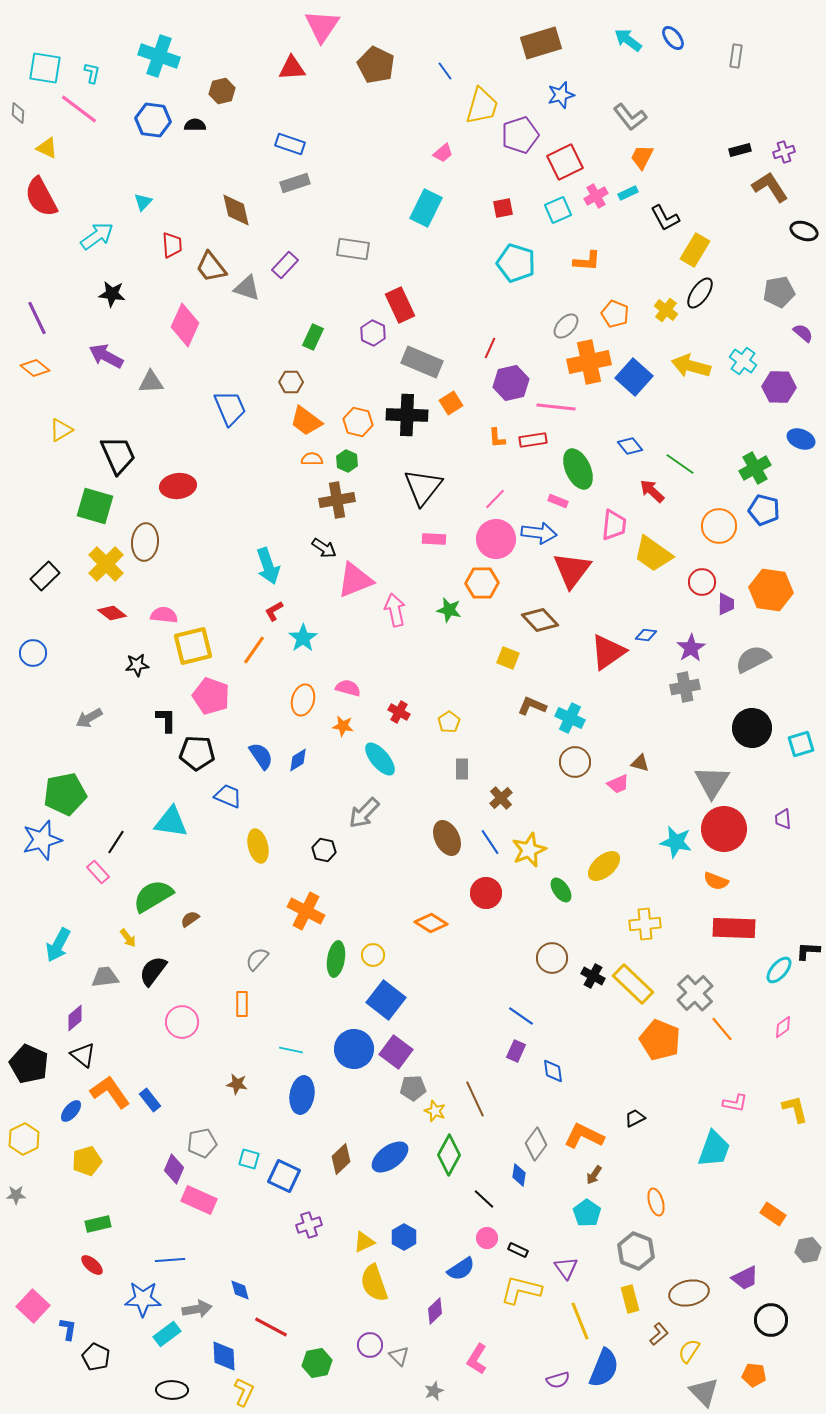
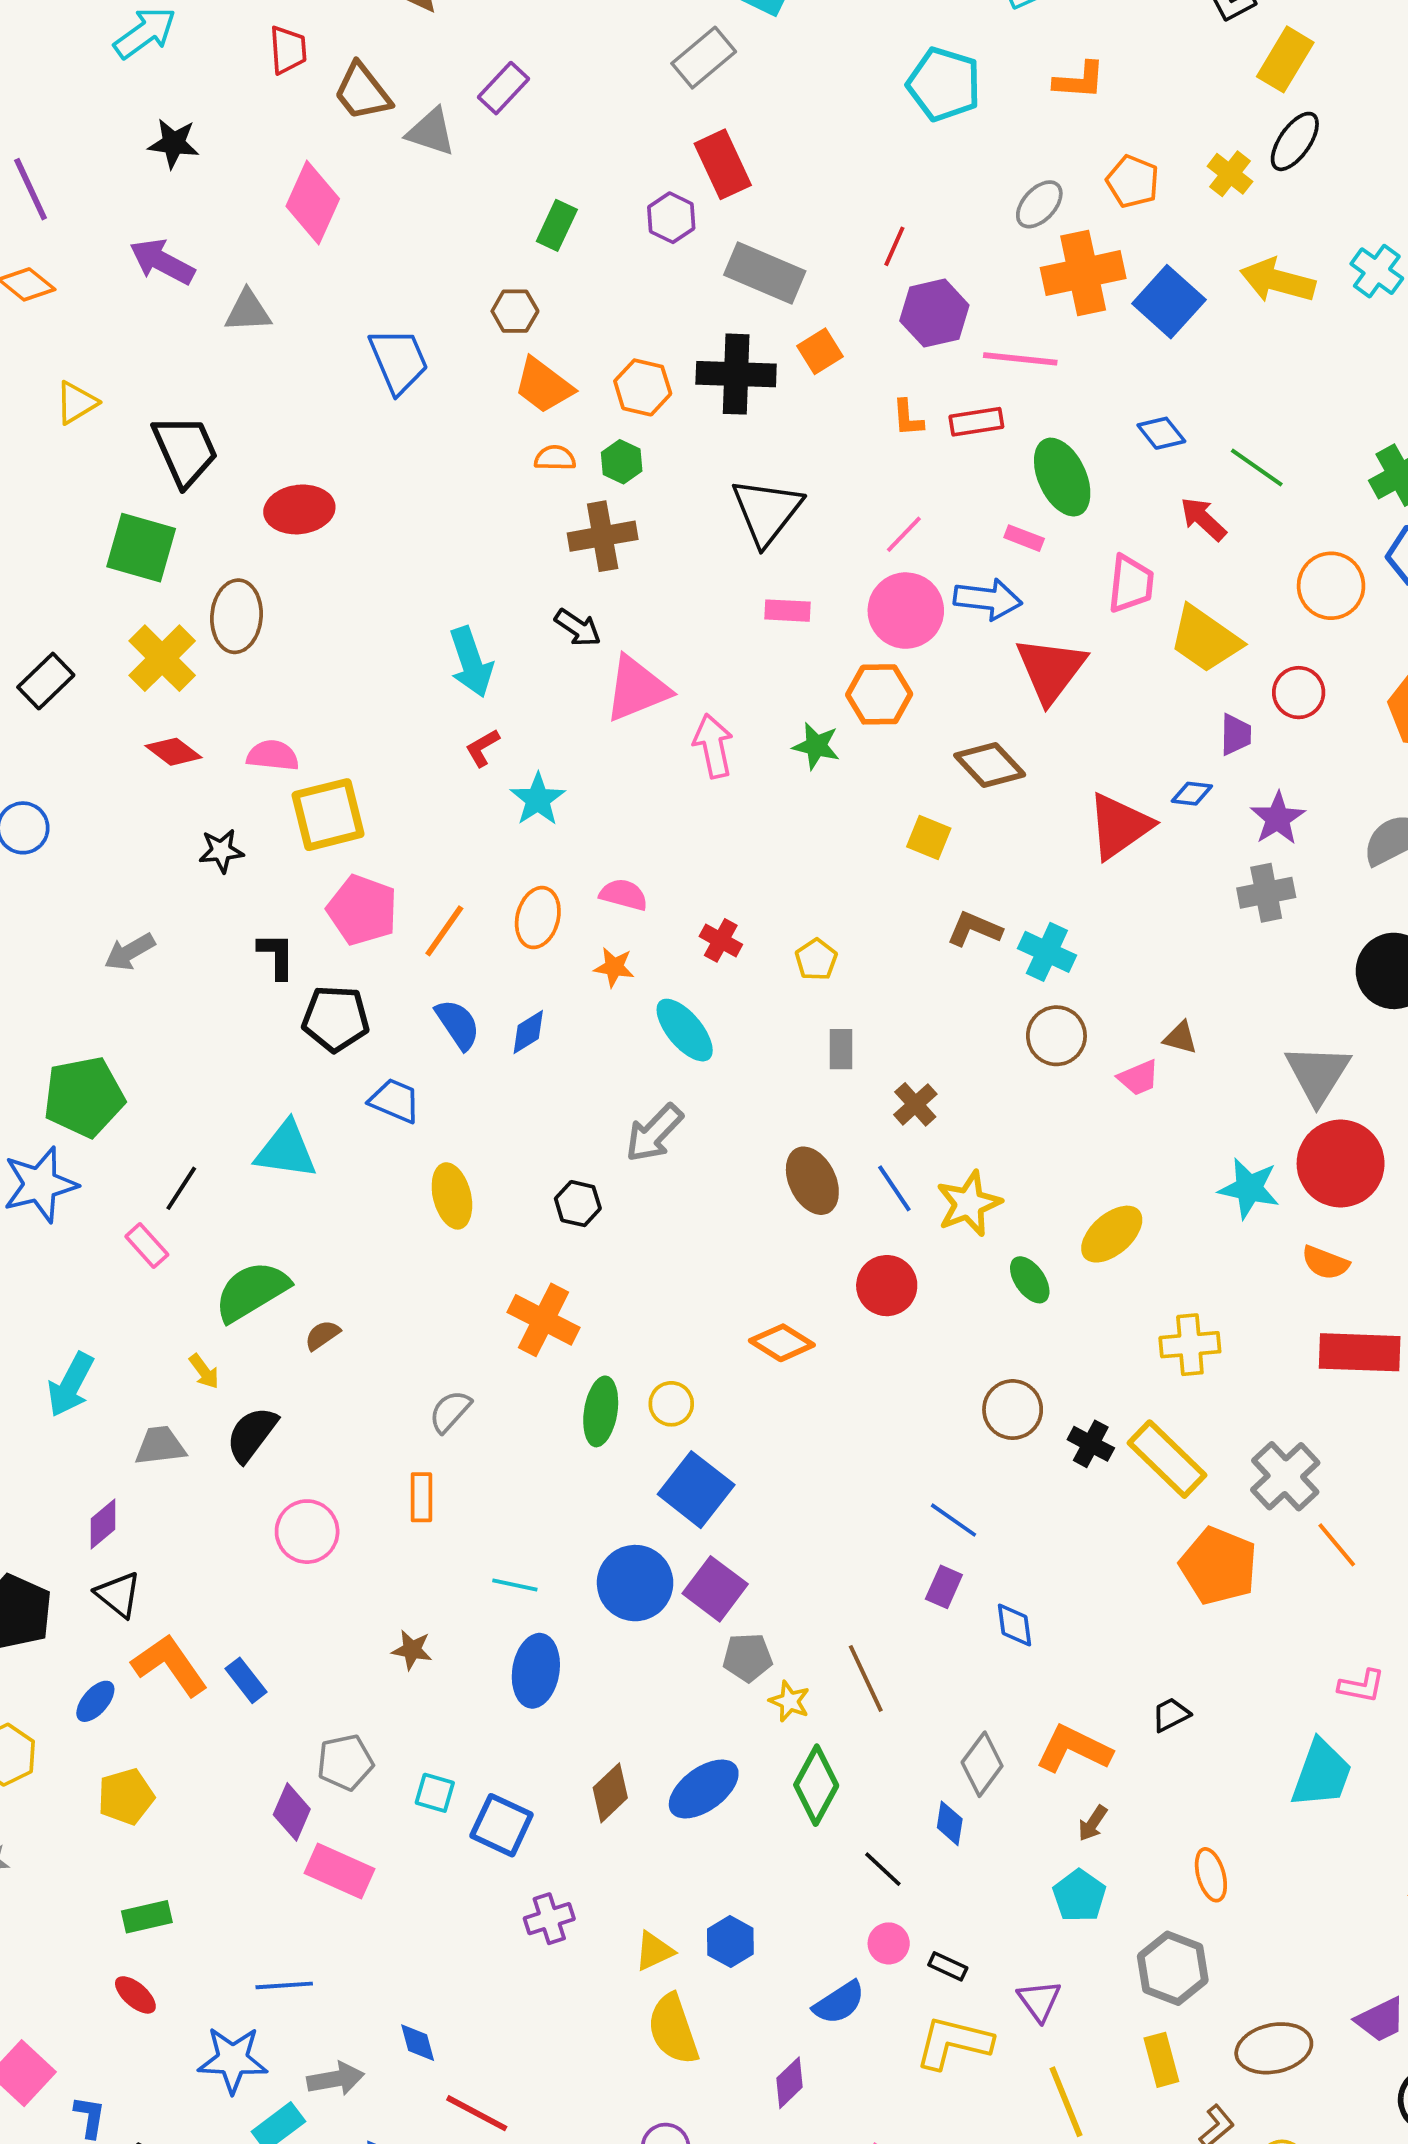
gray rectangle: (353, 249) -> (704, 58), moved, turned -48
purple trapezoid: (726, 604) -> (1236, 734), moved
orange line: (254, 650) -> (444, 931), moved

